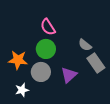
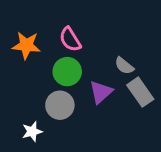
orange star: (18, 60) -> (26, 45), moved
purple triangle: (69, 75) -> (101, 92), moved

